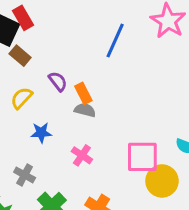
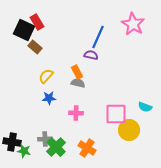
purple semicircle: (58, 81) -> (91, 55), moved, turned -40
yellow semicircle: (22, 98) -> (46, 76), moved
pink cross: (82, 155) -> (76, 113), turned -32
gray cross: (25, 175) -> (45, 139), moved, turned -32

